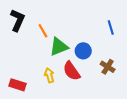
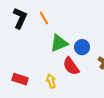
orange line: (43, 31) -> (44, 18), moved
yellow arrow: (49, 75) -> (51, 81), moved

